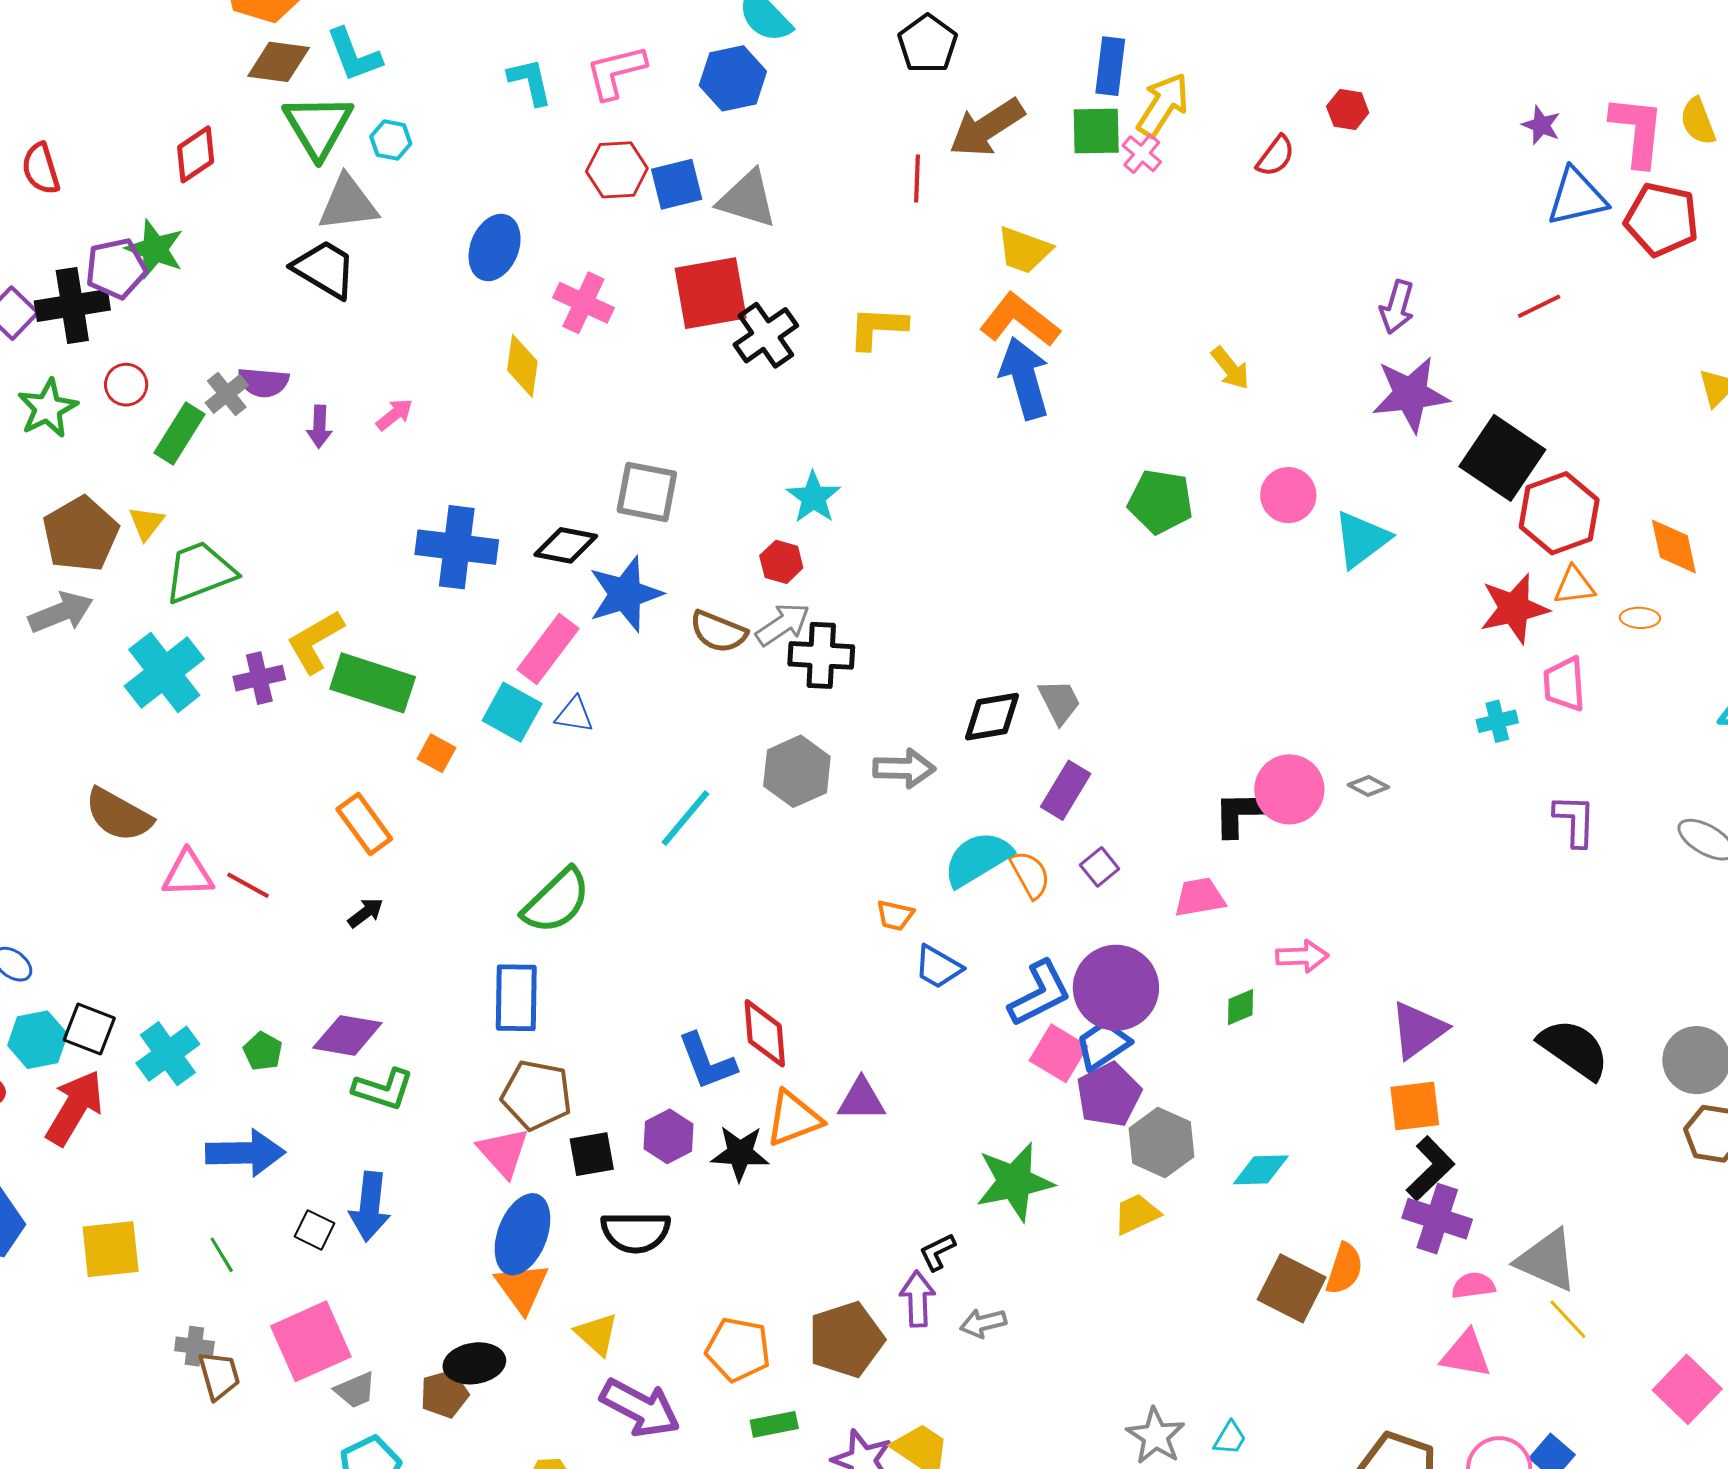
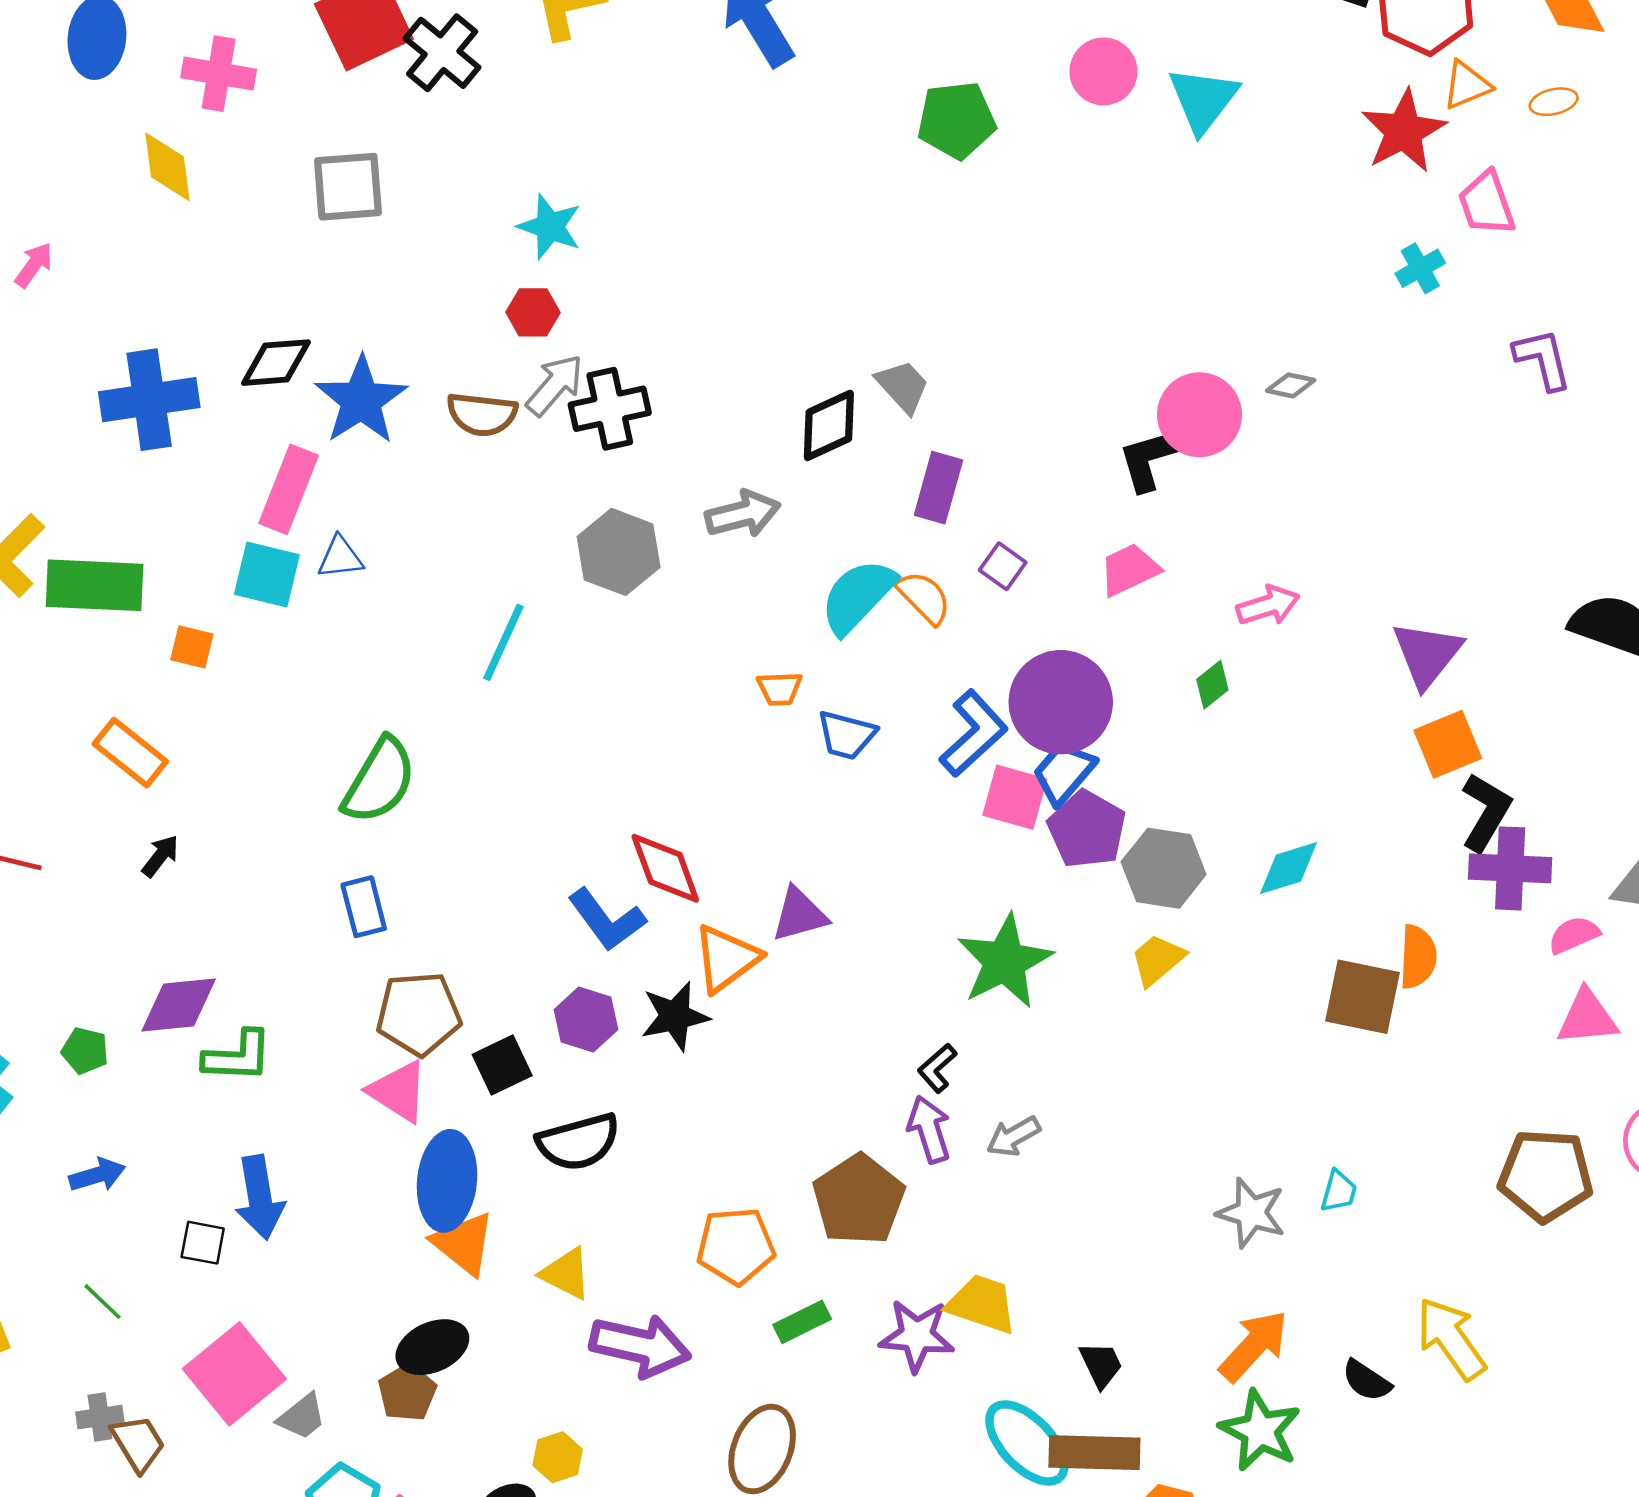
gray square: (647, 492) -> (348, 187), moved
blue rectangle: (516, 998) -> (364, 907), size x0.7
blue arrow: (245, 1153) -> (97, 1175), size x0.6

